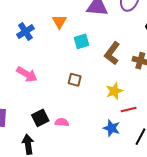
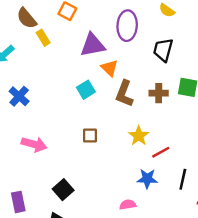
orange triangle: (59, 22) -> (109, 68), moved
pink semicircle: (62, 122) -> (128, 205), moved

